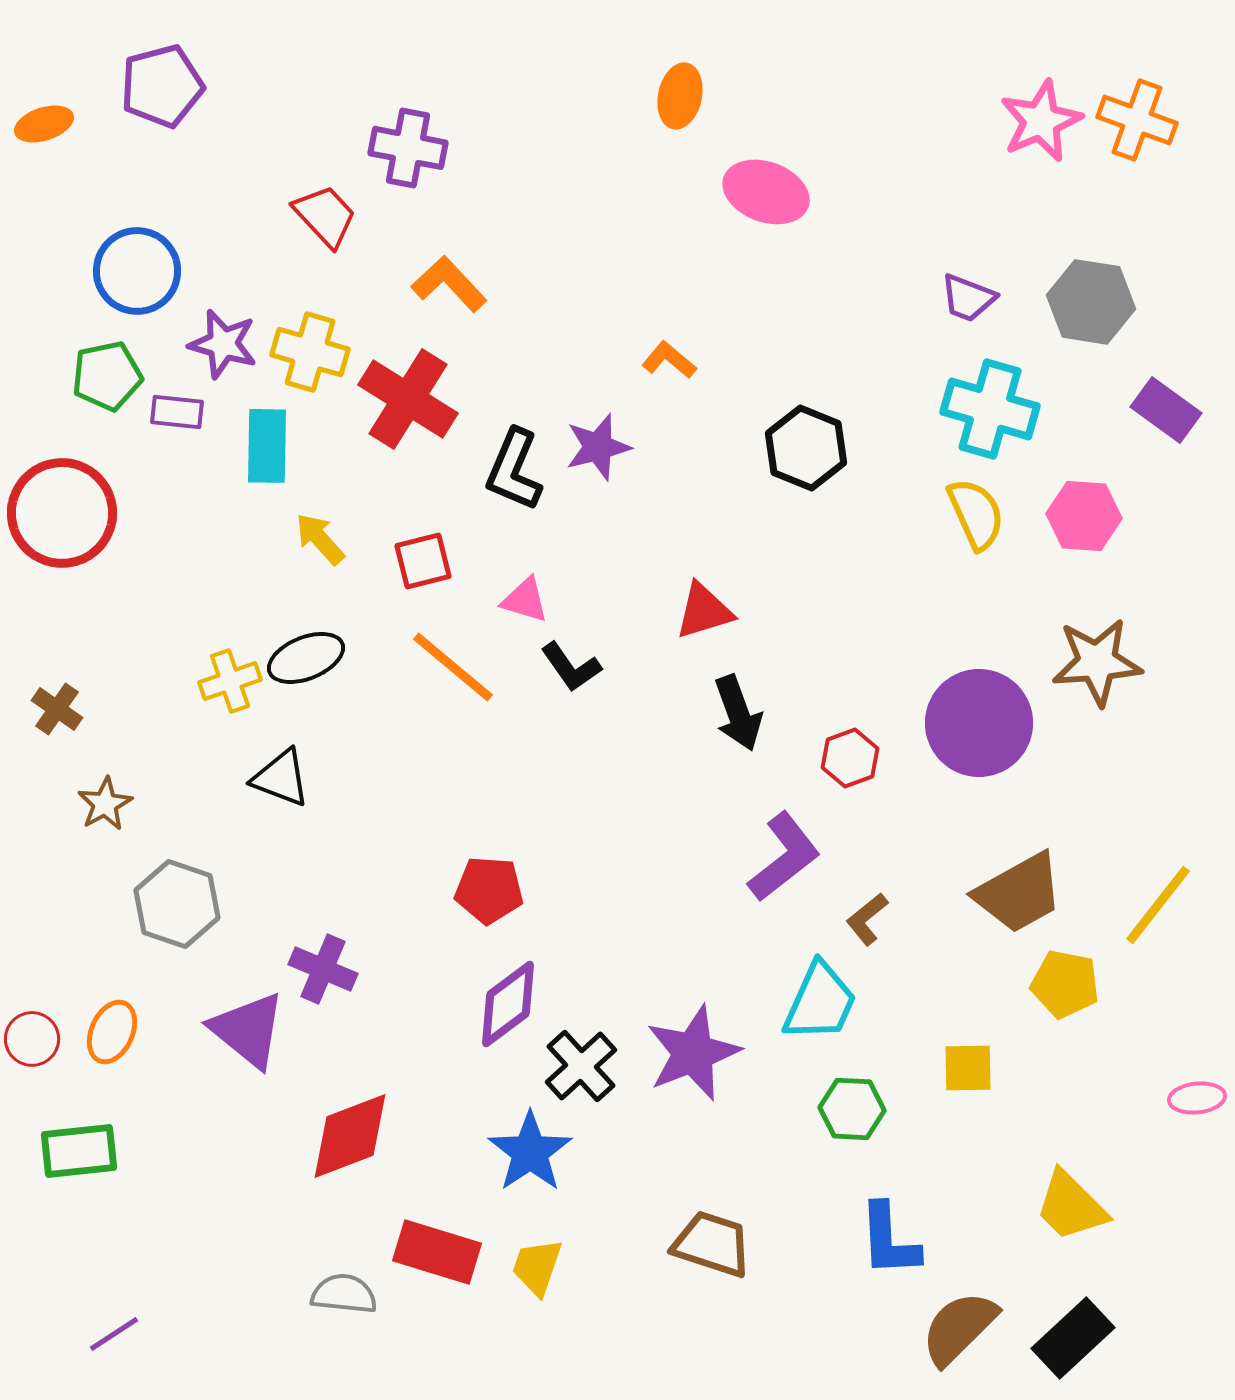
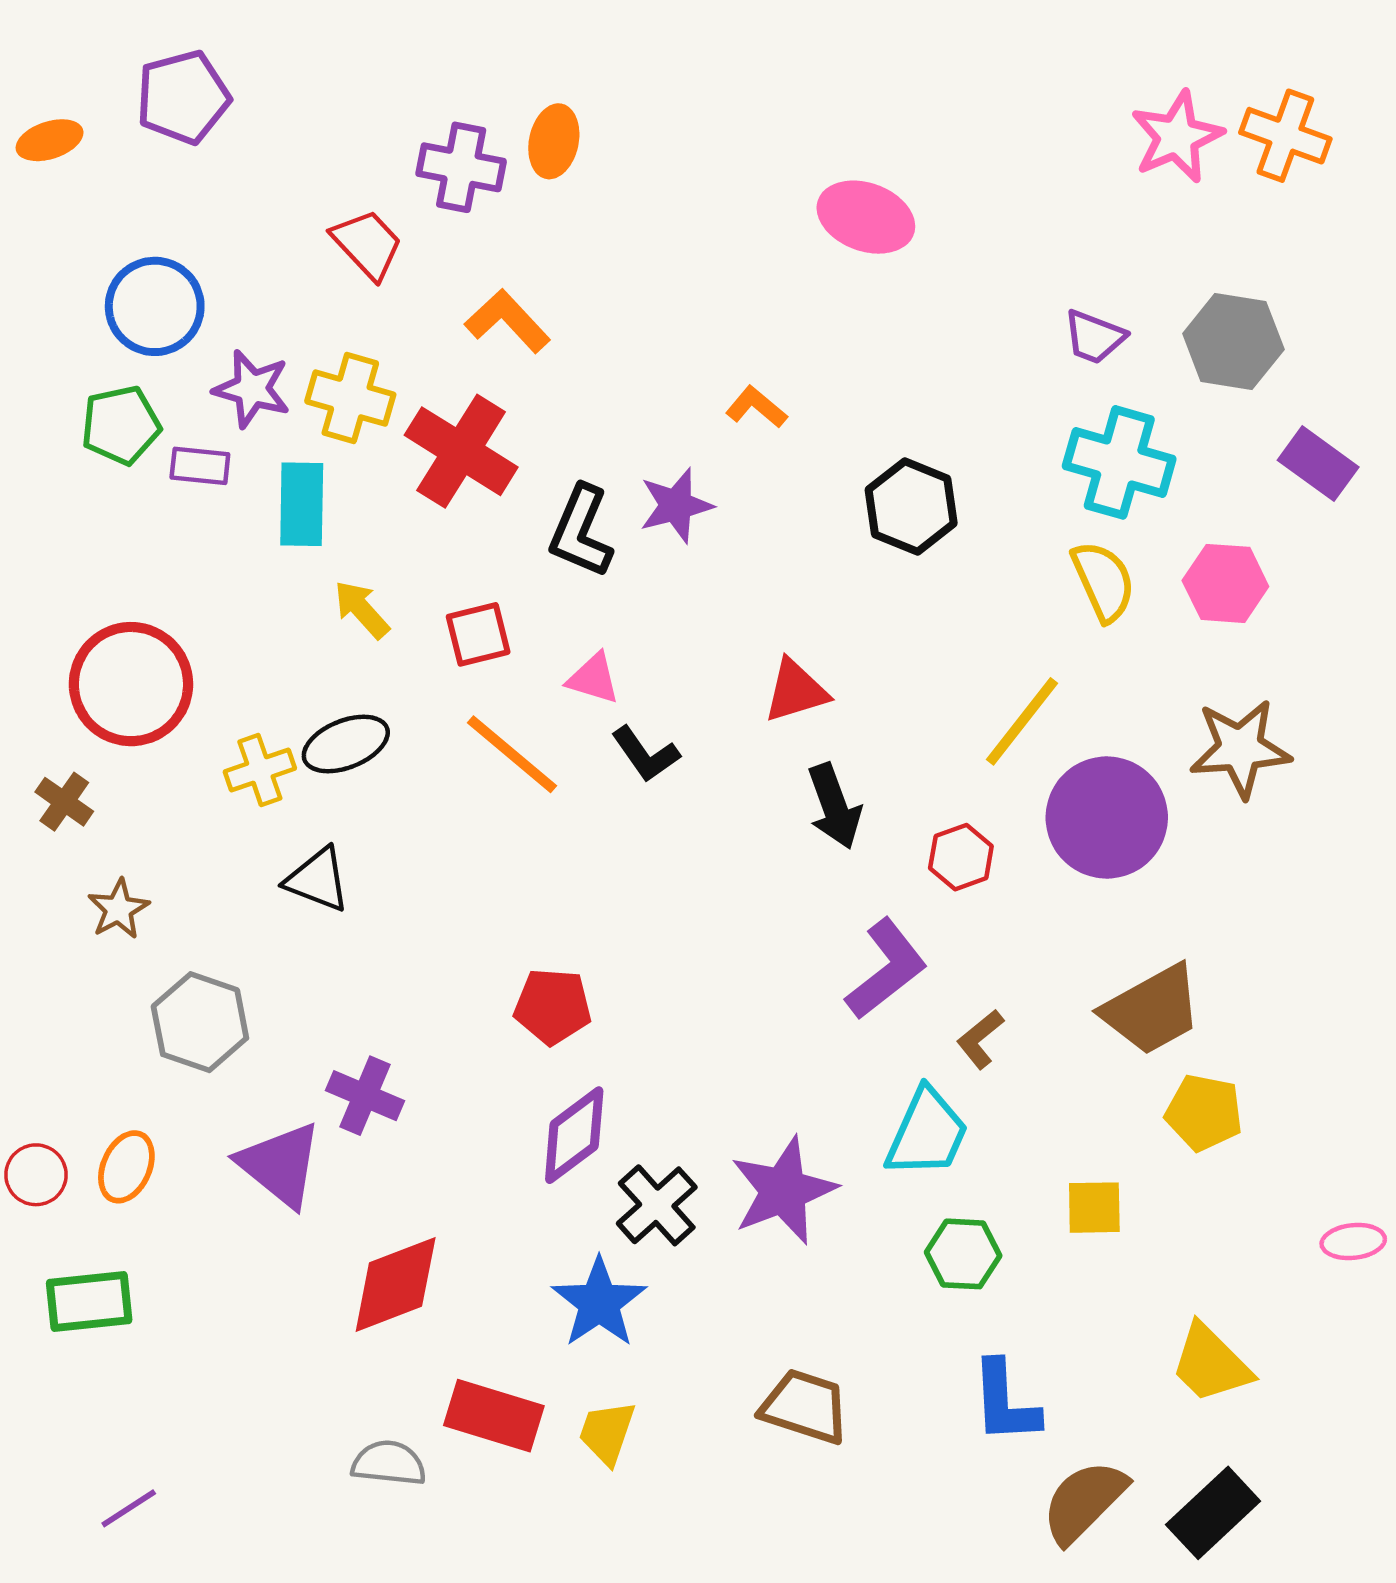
orange ellipse: (680, 96) -> (554, 141), moved
red circle: (62, 513) -> (131, 684), moved
yellow line: (1158, 905) -> (1022, 721), moved

